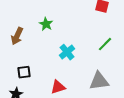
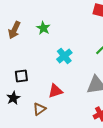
brown arrow: (17, 36) -> (14, 30), moved

